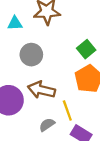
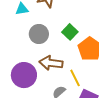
green square: (86, 49) -> (70, 32), moved

